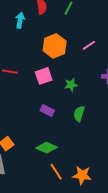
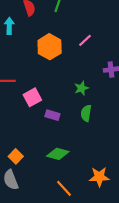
pink square: (44, 76) -> (32, 97), moved
green star: (71, 85) -> (81, 88), moved
orange line: (56, 172) -> (64, 188), moved

